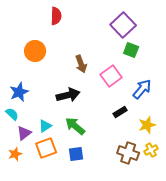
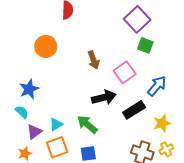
black arrow: (68, 95) -> (104, 97), moved
black rectangle: (120, 112) -> (134, 110), size x1.5

